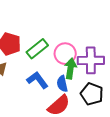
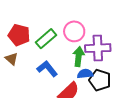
pink circle: (65, 54) -> (74, 31), moved
blue semicircle: (62, 84) -> (85, 74), moved, turned 98

